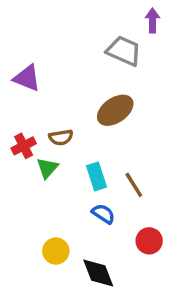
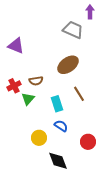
brown line: (134, 185) -> (79, 94), moved
yellow circle: (56, 251) -> (39, 138), moved

